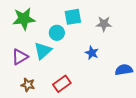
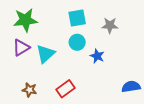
cyan circle: (57, 33) -> (77, 42), moved
purple triangle: (20, 57) -> (21, 48), moved
blue semicircle: (124, 70) -> (131, 87), moved

